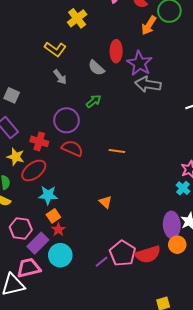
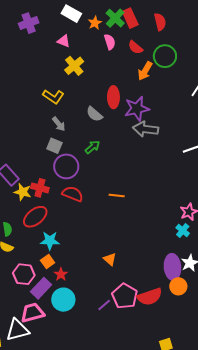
purple star: (140, 63) -> (137, 109), turned 30
gray square: (12, 95) -> (54, 146), moved
yellow star: (16, 157) -> (23, 192), moved
orange triangle: (105, 202) -> (110, 259), moved
orange square: (53, 216) -> (48, 262), moved

